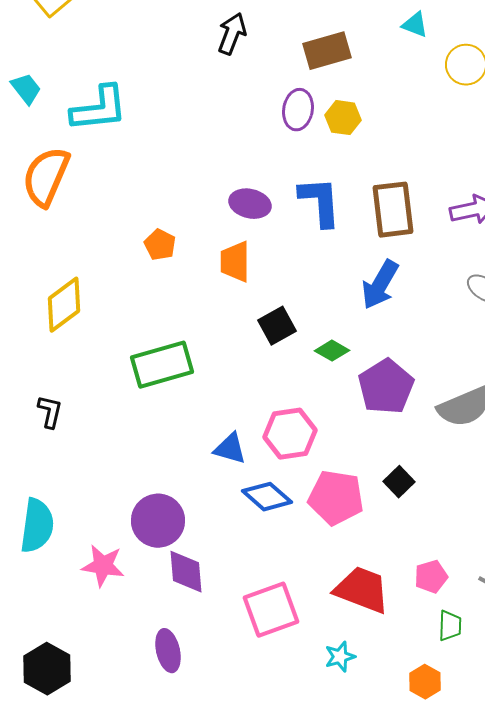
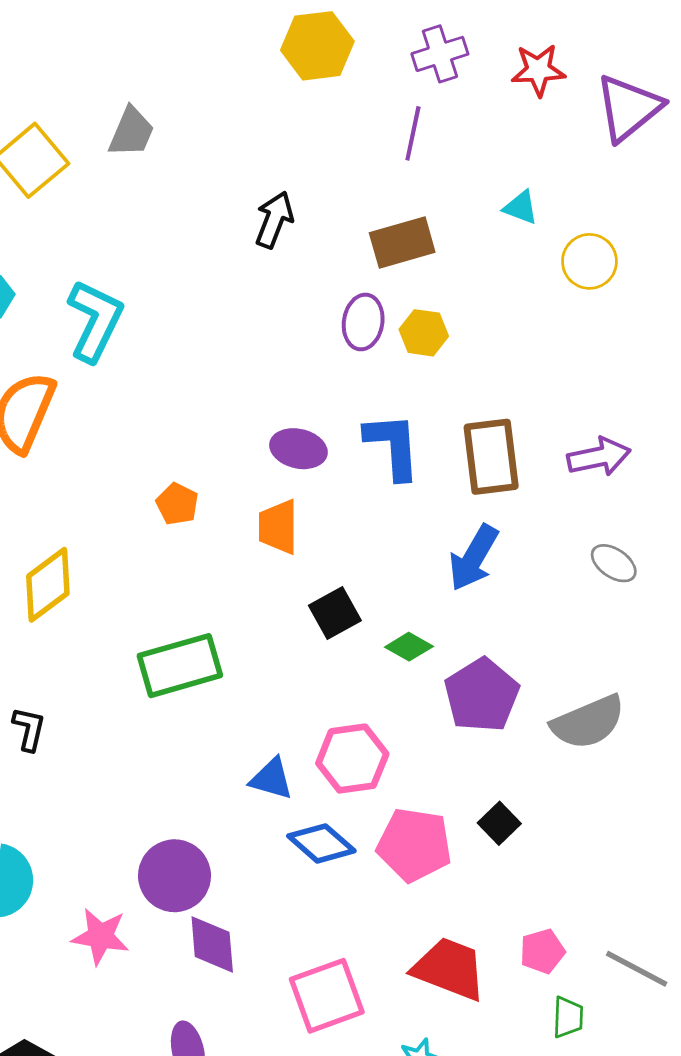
cyan L-shape: (99, 109) -> (95, 321), turned -58

